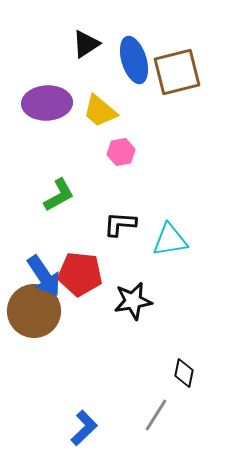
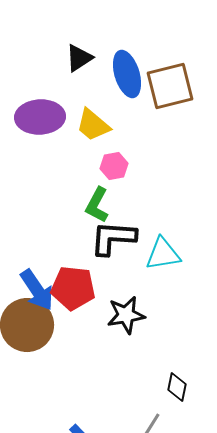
green L-shape: (59, 195) -> (97, 205), moved, turned 147
black L-shape: (120, 224) -> (113, 238), size x1.4

